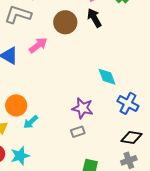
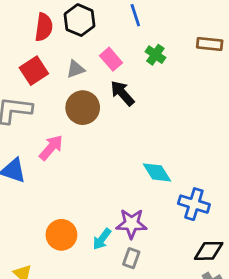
orange circle: (16, 105) -> (61, 235), moved
cyan arrow: (31, 122) -> (102, 239), moved
gray rectangle: (78, 132) -> (131, 258), turned -40

